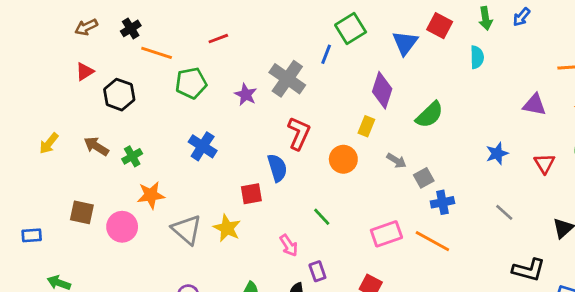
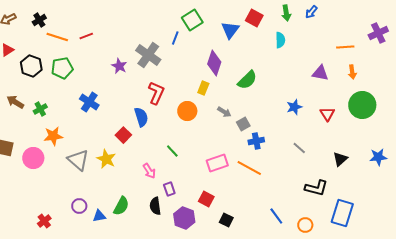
red line: (218, 39) -> (86, 36), moved
green pentagon: (191, 83) -> (62, 68), moved
red square: (251, 194) -> (123, 135), turned -35

